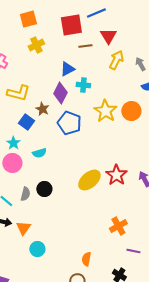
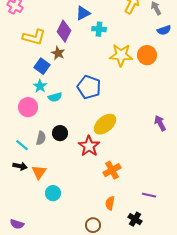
purple diamond: (60, 93) -> (64, 31), moved
yellow star: (105, 111) -> (121, 55), turned -30
blue pentagon: (69, 123) -> (89, 87), moved
cyan star: (13, 143) -> (40, 86), moved
red star: (116, 175) -> (89, 146), moved
orange cross: (118, 226) -> (112, 170), moved
orange semicircle: (86, 259) -> (110, 203), moved

